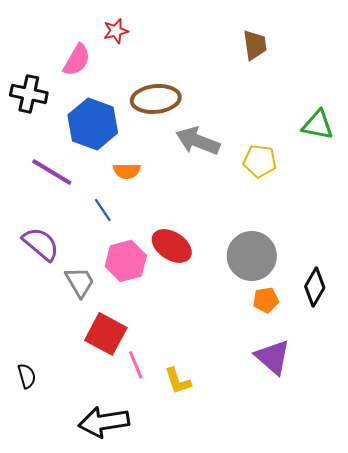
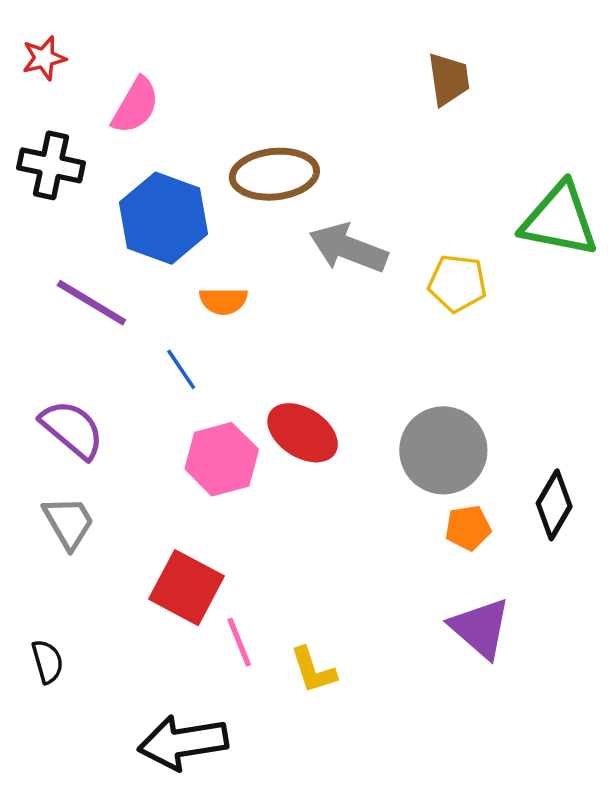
red star: (116, 31) -> (44, 58), moved
green triangle: (318, 125) -> (559, 220), size x1.4
gray trapezoid: (80, 282) -> (69, 522), moved

